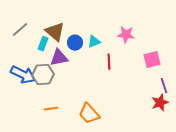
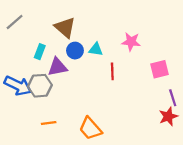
gray line: (20, 30) -> (15, 22), moved
brown triangle: (55, 32) -> (65, 27), moved
cyan triangle: (94, 42) -> (96, 49), turned 32

